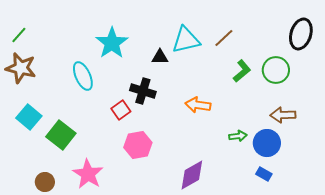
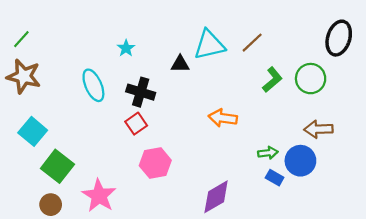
cyan star: (112, 43) -> (126, 48), size x0.5
black cross: (143, 91) -> (141, 92), moved
green square: (61, 135) -> (57, 166), moved
blue rectangle: (264, 174) -> (275, 178), moved

